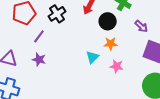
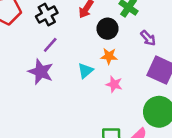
purple line: (39, 36) -> (50, 45), moved
purple star: (39, 59) -> (41, 72), moved, size x1.5

